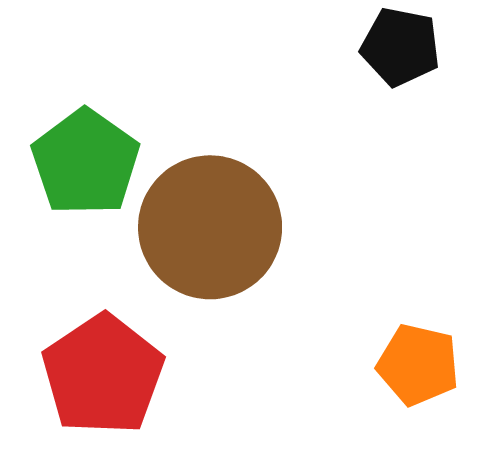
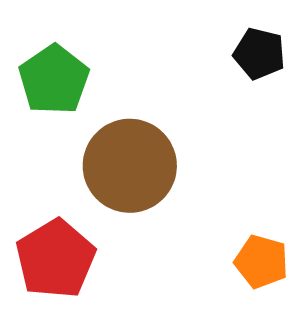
green pentagon: (85, 162) -> (54, 80), moved

